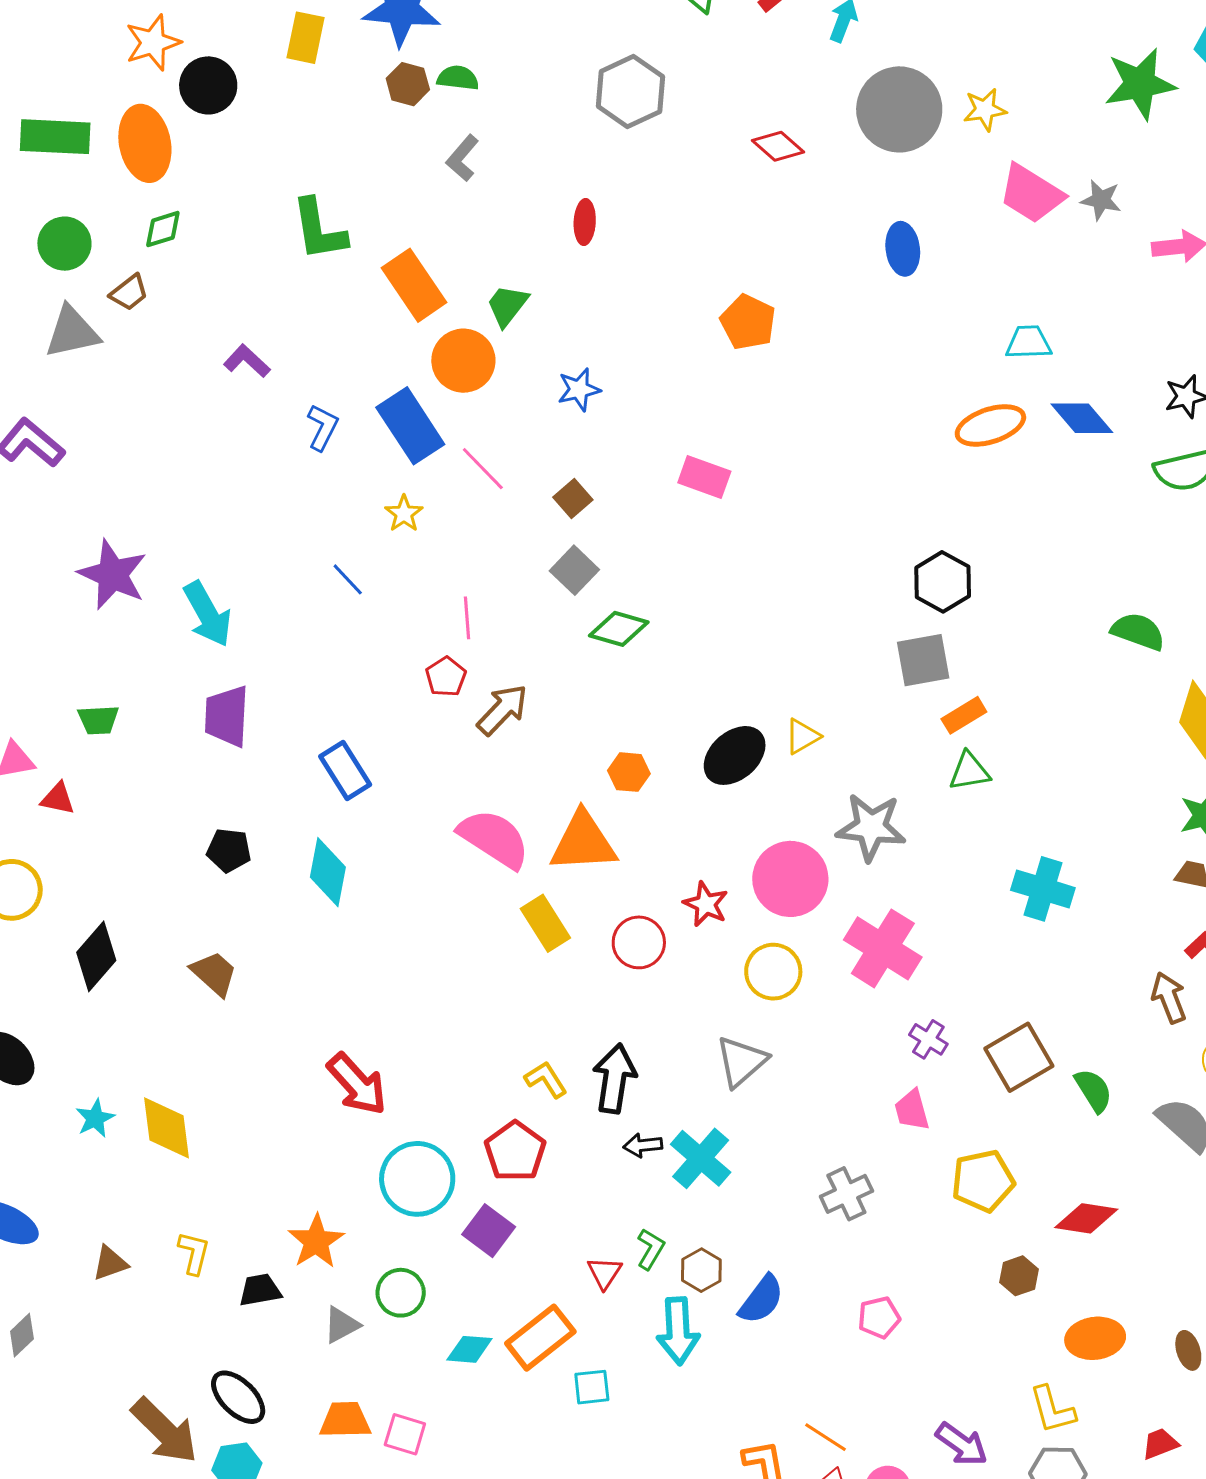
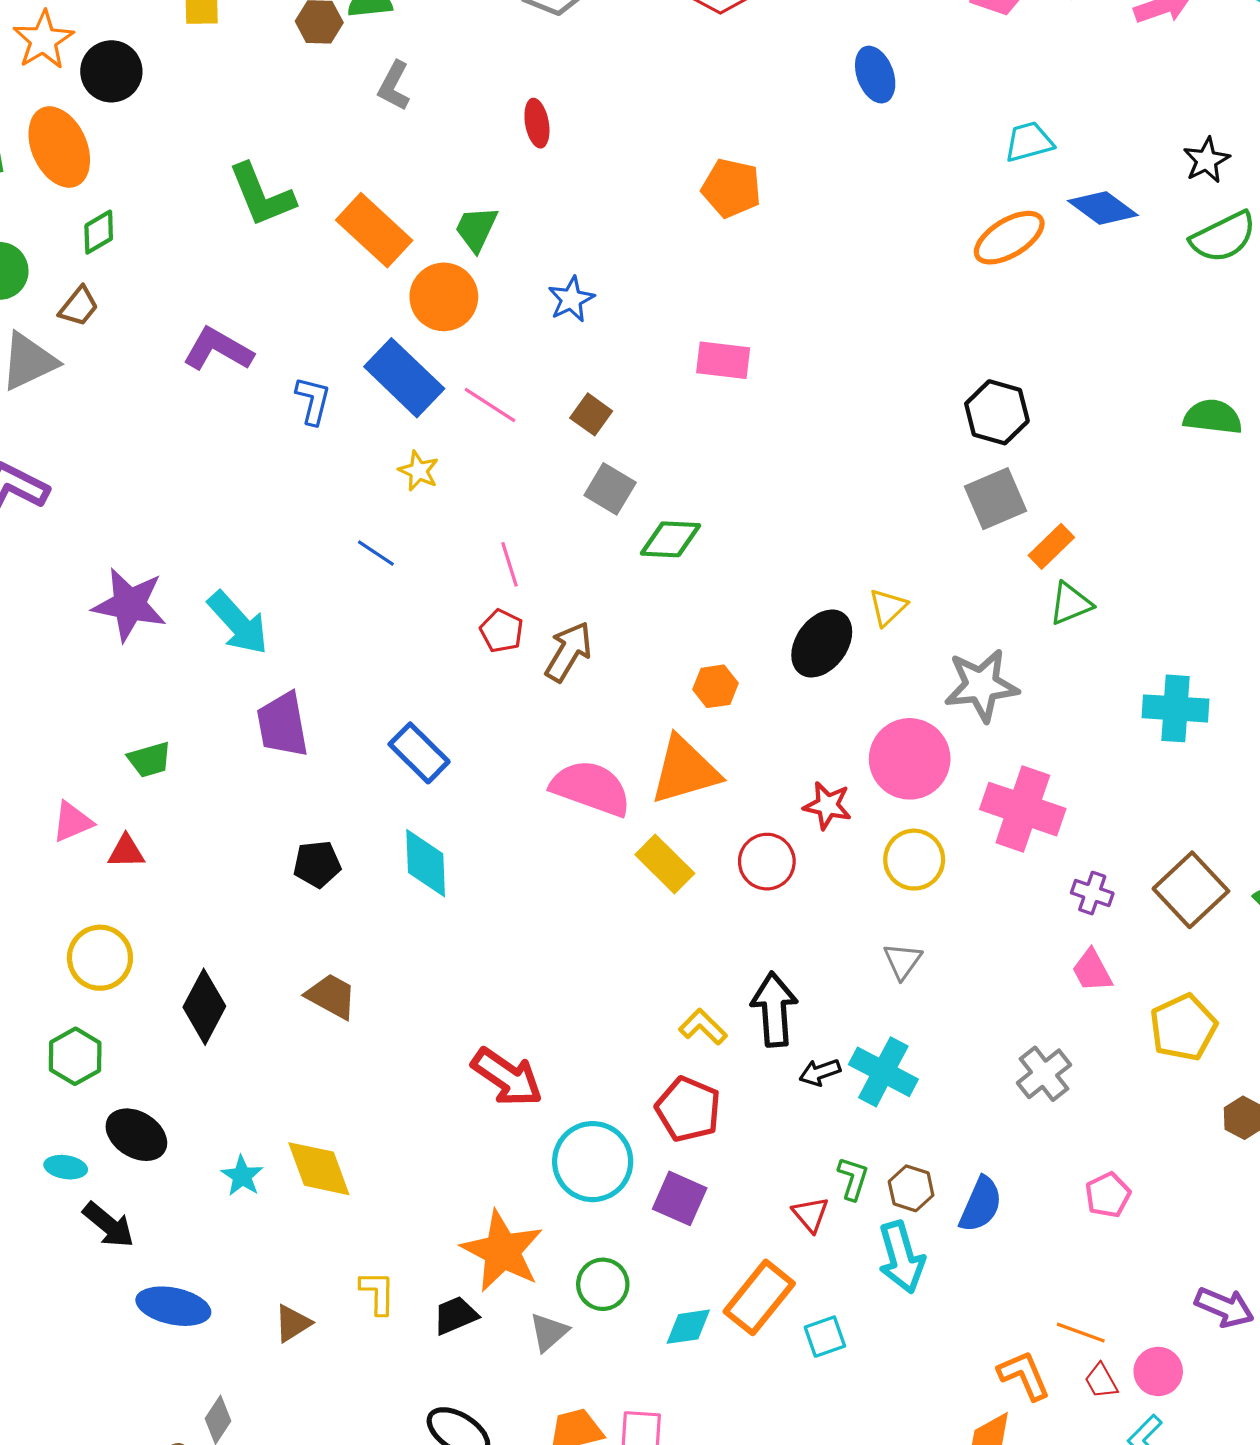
purple L-shape: (247, 361) -> (218, 349), size x1.4
gray triangle: (741, 1061) -> (903, 961), size x0.7
orange star: (316, 1241) -> (502, 1251), size x1.4

